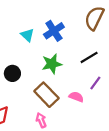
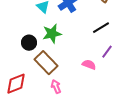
green star: (52, 64) -> (52, 34), moved
brown rectangle: (46, 95) -> (46, 63), moved

